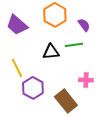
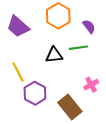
pink cross: (86, 80) -> (91, 85), turned -32

